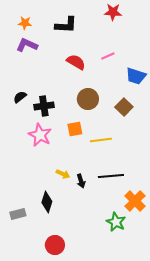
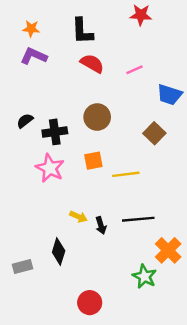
black L-shape: (66, 25) -> (82, 31), turned 85
red semicircle: (76, 62) -> (92, 63), moved
brown circle: (88, 99) -> (97, 117), moved
red circle: (55, 245) -> (90, 303), moved

